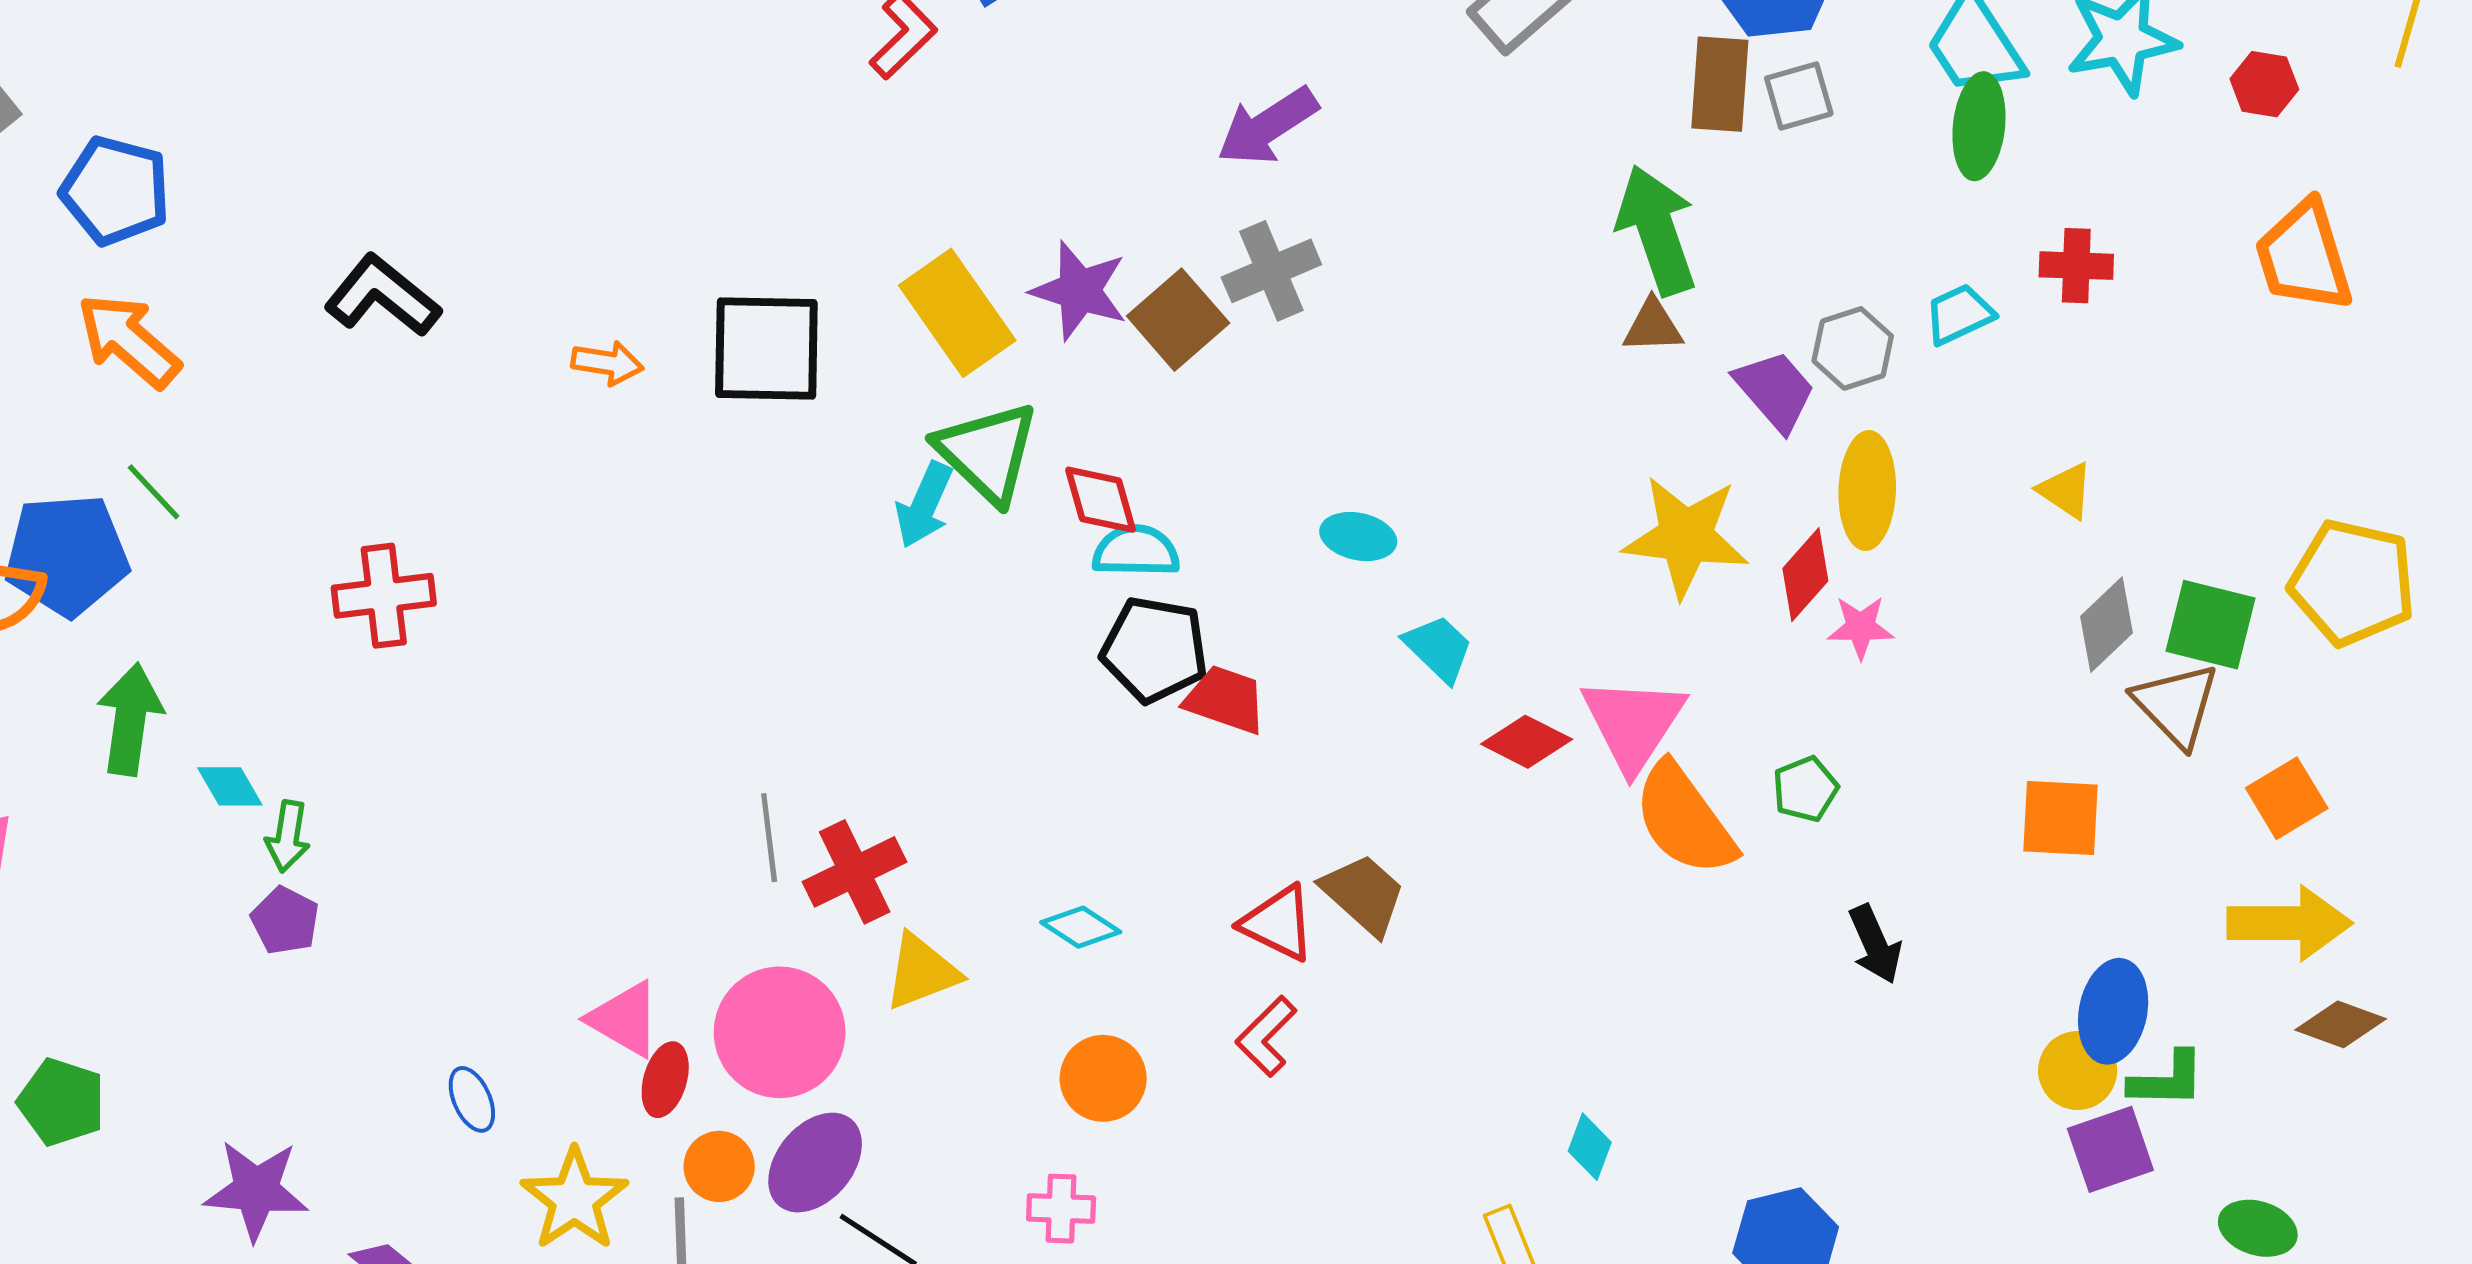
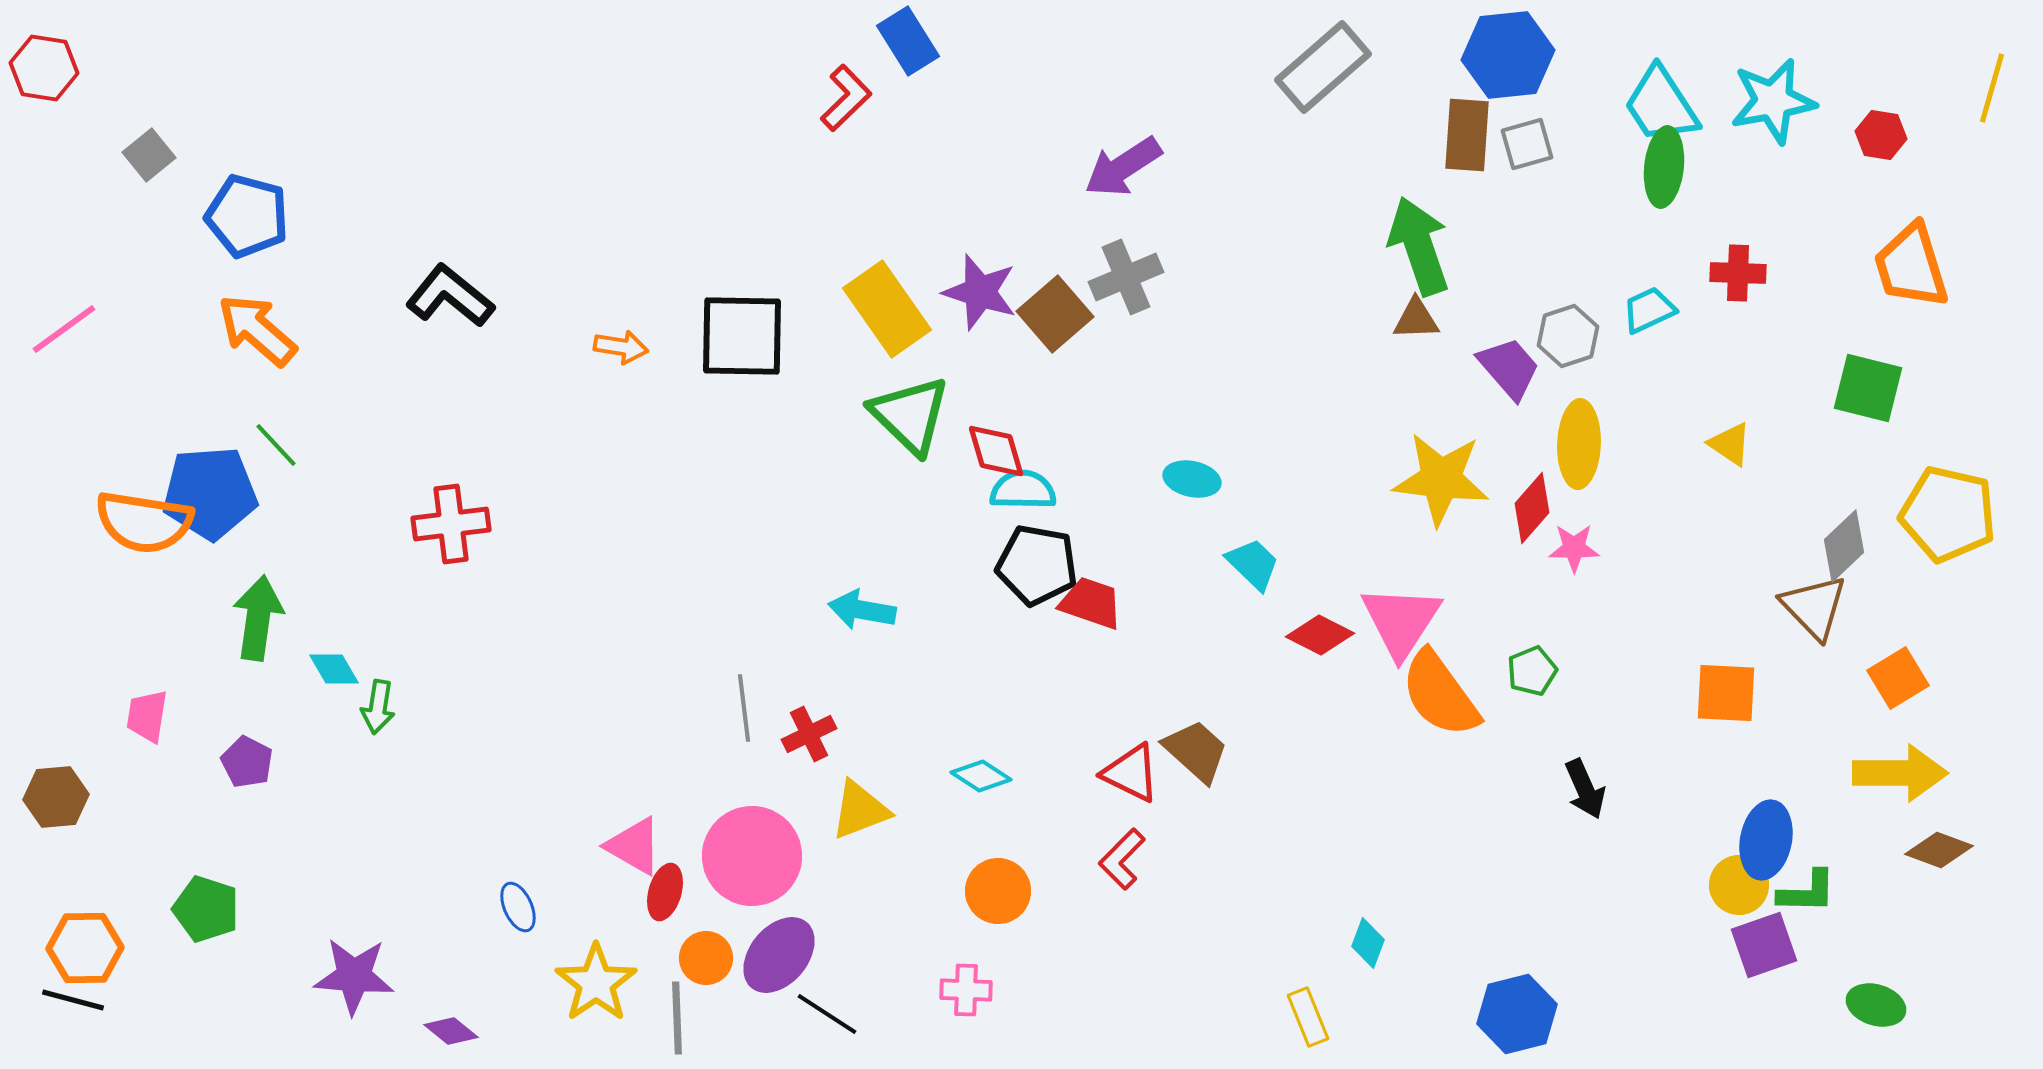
cyan arrow: (924, 505) -> (862, 610), moved, turned 76
gray diamond: (2107, 625) -> (1844, 546), moved
green square: (2210, 625) -> (1868, 388), moved
red cross: (855, 872) -> (809, 734), size x0.7
purple pentagon: (285, 921) -> (247, 762), moved

